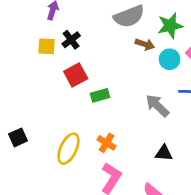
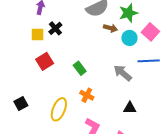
red square: (76, 75) -> (45, 61), moved
green rectangle: (100, 95) -> (80, 68), turned 72
orange cross: (107, 143) -> (87, 95), moved

